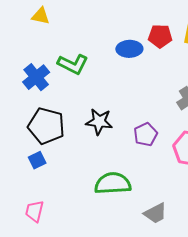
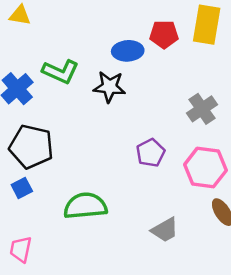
black star: (99, 122) -> (109, 87), moved
green semicircle: (113, 183) -> (85, 206), moved
gray trapezoid: (155, 213) -> (165, 230), moved

